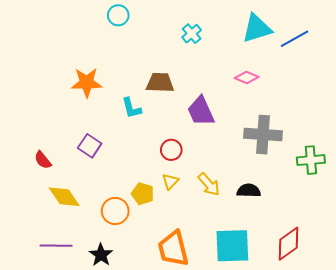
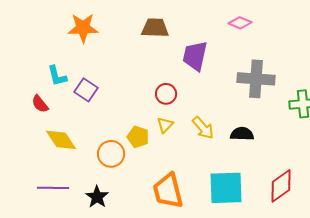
cyan L-shape: (131, 108) -> (57, 76), moved
purple trapezoid: (201, 111) -> (195, 56), turned 36

